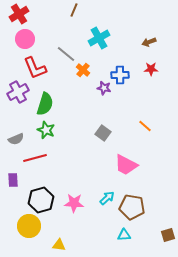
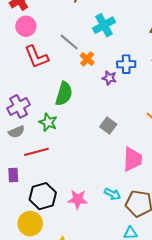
purple cross: (18, 92) -> (19, 106), moved
green semicircle: (45, 104) -> (64, 94), moved
pink trapezoid: (126, 165) -> (133, 159), turned -115
cyan arrow: (107, 198) -> (112, 194), turned 70

